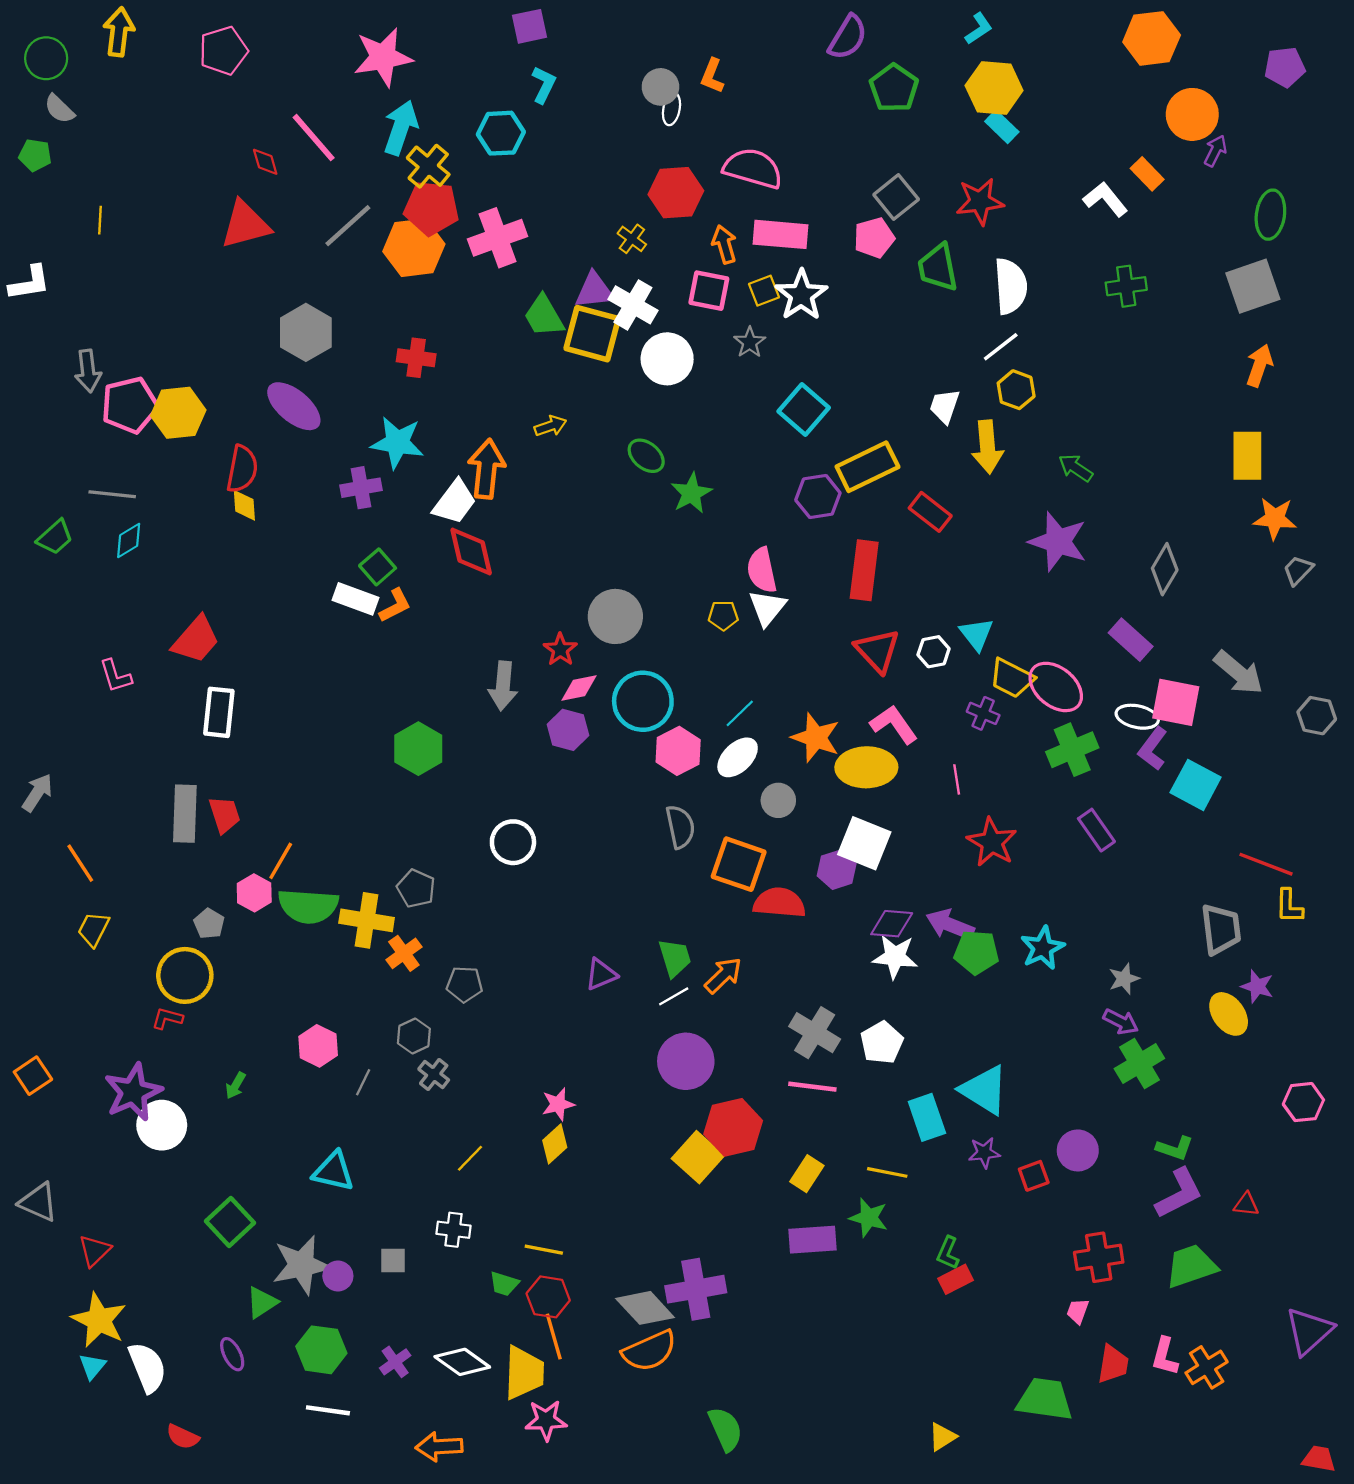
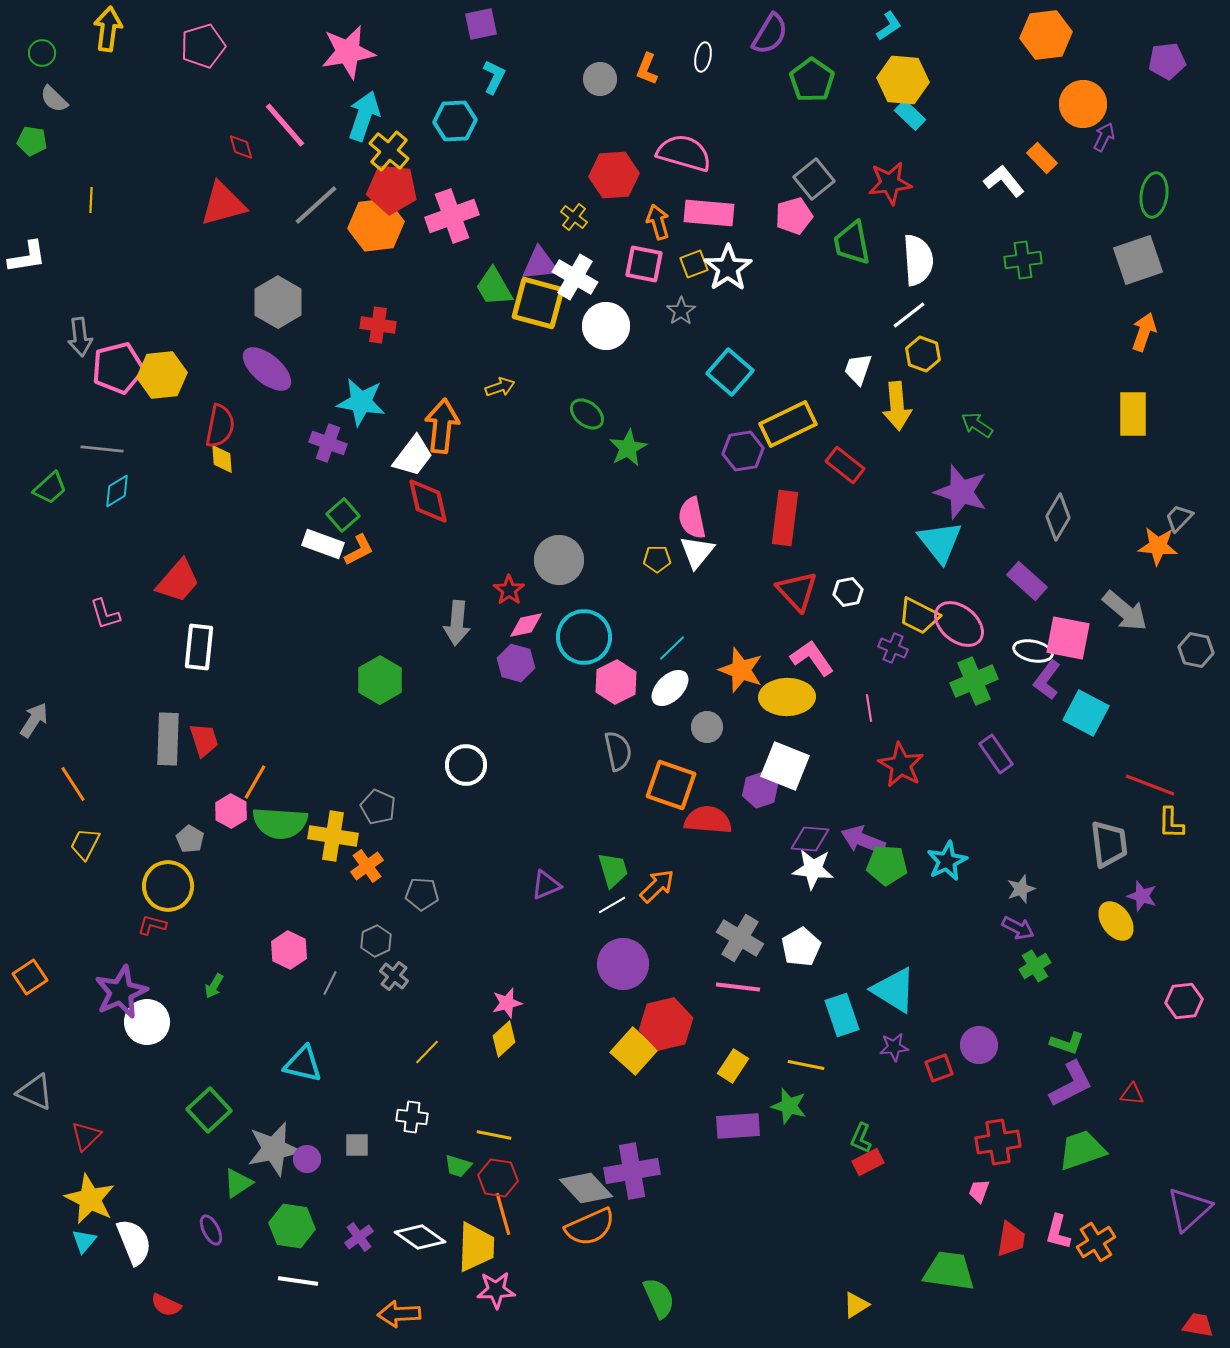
green circle: (46, 58) -> (42, 53), size x0.7
white ellipse: (671, 109) -> (703, 57), moved
purple cross: (361, 488) -> (328, 443), turned 30
orange star: (1275, 518) -> (1158, 546), moved
cyan triangle: (976, 634) -> (940, 542), moved, size x1.4
green cross: (1139, 1063) -> (1035, 966), size x0.7

